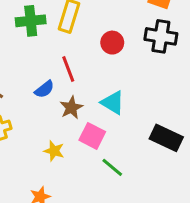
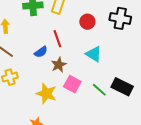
cyan triangle: (113, 103) -> (94, 54), moved
yellow star: (54, 151) -> (46, 94), size x1.5
green line: (112, 167) -> (99, 90), moved

